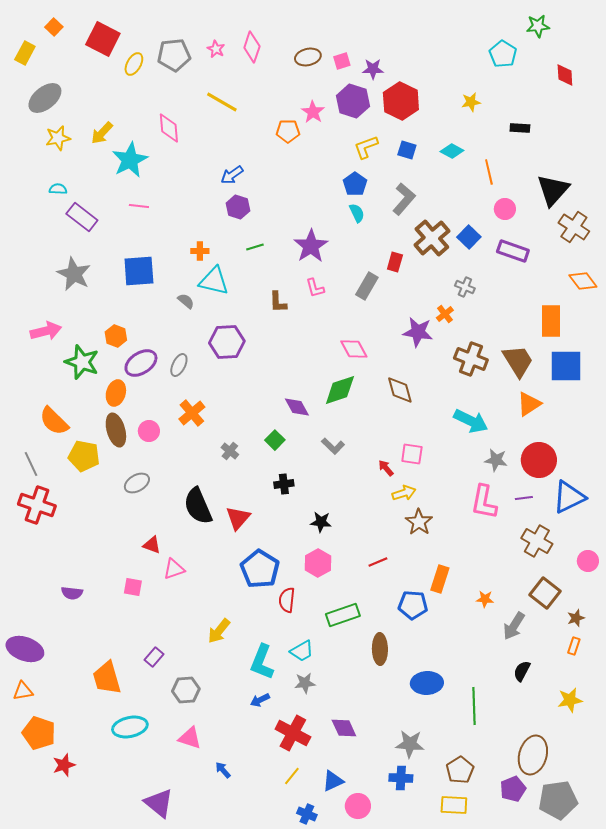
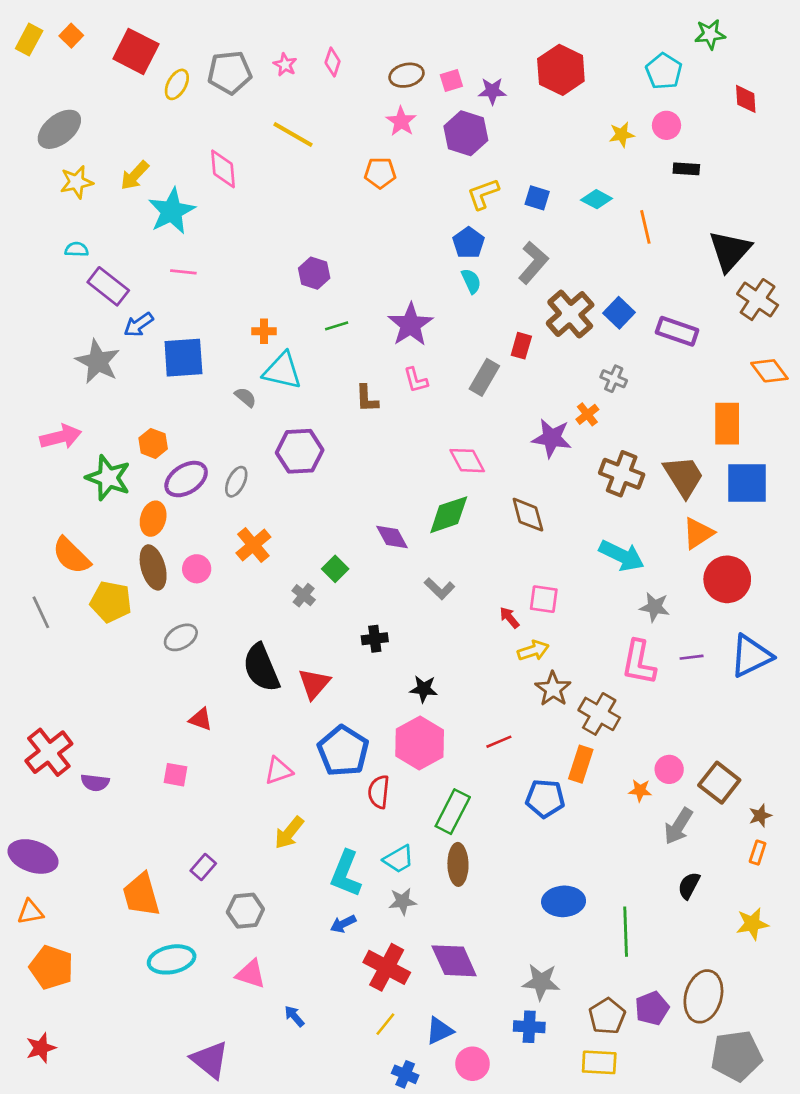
pink diamond: (252, 47) -> (333, 62), size x0.7
yellow rectangle: (25, 53) -> (29, 40), moved
red hexagon: (401, 101) -> (561, 70), moved
pink star: (313, 112) -> (401, 121), moved
blue arrow: (232, 175) -> (139, 325), moved
pink circle: (505, 209) -> (666, 125), moved
green square: (275, 440) -> (335, 569), moved
red circle: (539, 460) -> (727, 579), moved
red cross: (37, 505) -> (49, 752), moved, turned 33
brown cross: (537, 541) -> (599, 714), moved
pink circle: (588, 561) -> (669, 769), moved
pink hexagon: (318, 563) -> (420, 743), size x1.4
pink triangle: (174, 569) -> (278, 771), moved
green rectangle: (343, 615) -> (453, 812), turned -44
brown ellipse: (380, 649) -> (458, 864), moved
purple diamond: (344, 728) -> (454, 961), size x1.4
red star: (64, 765) -> (41, 1048), moved
purple pentagon: (513, 789) -> (652, 1008), moved

